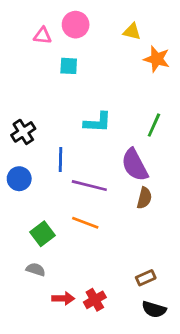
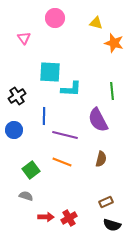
pink triangle: (43, 36) -> (24, 38), moved, turned 48
cyan square: (69, 66) -> (50, 72), moved, size x1.6
green line: (154, 125) -> (112, 91), turned -30
brown semicircle: (144, 198) -> (101, 159), moved

